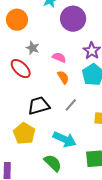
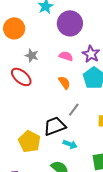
pink semicircle: (59, 57) -> (66, 56), moved
black trapezoid: (39, 106) -> (55, 126), moved
cyan arrow: (65, 139) -> (70, 144), size x0.6

